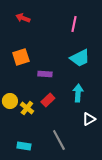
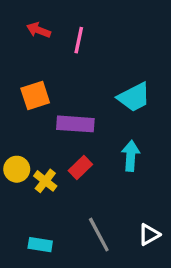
pink line: (74, 24) -> (79, 40), moved
purple rectangle: (45, 74) -> (75, 124), size x1.5
white triangle: (89, 119) -> (149, 235), moved

